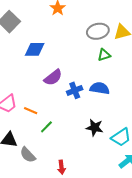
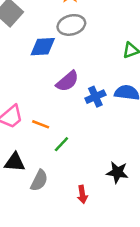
gray ellipse: (98, 31) -> (71, 25), moved
black star: (95, 128) -> (117, 172), moved
gray semicircle: (28, 155) -> (39, 180), turned -108

